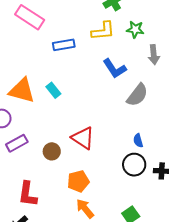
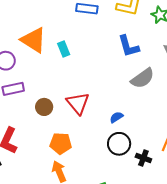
blue semicircle: (138, 141) -> (116, 117), moved, turned 56

